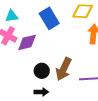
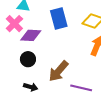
black circle: (42, 71) -> (28, 59), moved

